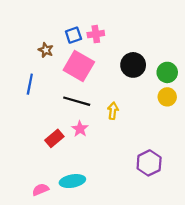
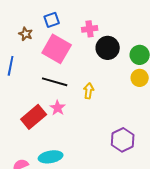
pink cross: (96, 34) -> (90, 29), moved
red rectangle: (54, 138) -> (34, 117), size x1.4

